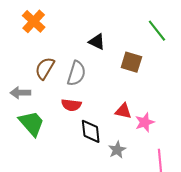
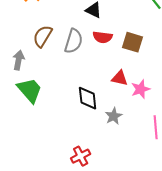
brown square: (131, 62) -> (133, 42), moved
gray arrow: (20, 93) -> (19, 60), turned 102
red semicircle: (71, 105) -> (103, 37), moved

